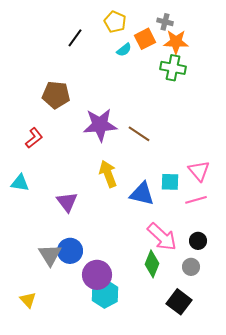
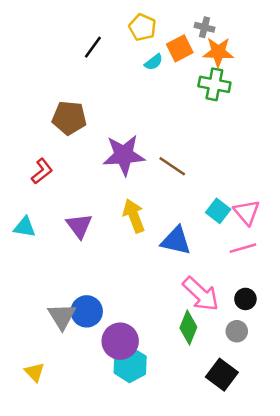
cyan square: (170, 182) -> (218, 211), moved, turned 36
purple triangle: (67, 202) -> (79, 226), moved

